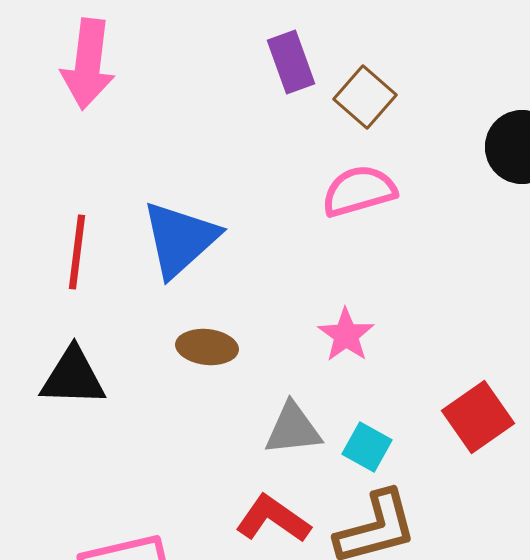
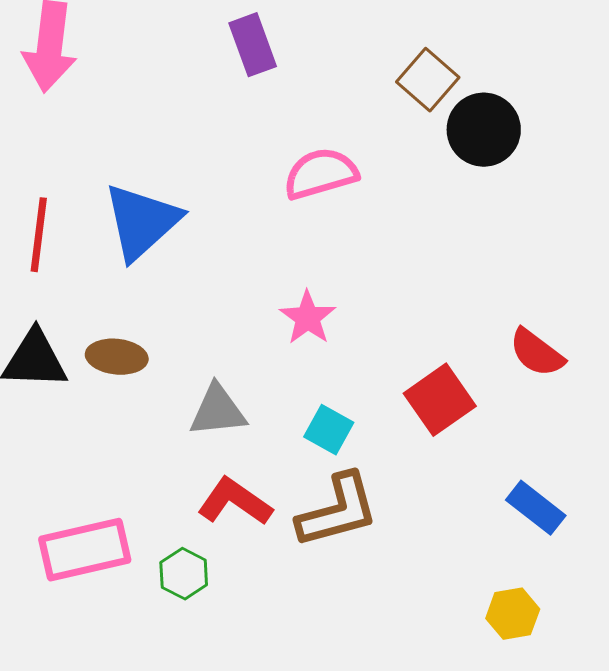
brown square: (365, 97) -> (428, 80), moved
brown ellipse: (207, 347) -> (117, 357), moved
gray triangle: (293, 429) -> (218, 411), moved

